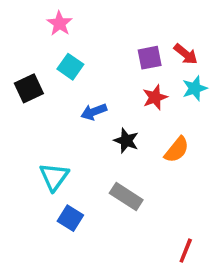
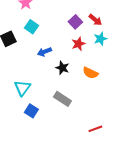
purple square: (150, 58) -> (75, 22), turned -32
orange semicircle: (177, 150) -> (90, 73), turned 77
red line: (186, 251) -> (95, 129), turned 48

